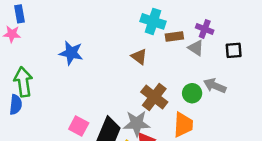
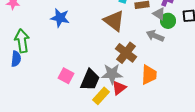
brown triangle: (139, 57) -> (114, 21), size x1.6
gray arrow: (215, 86) -> (155, 36), moved
green circle: (192, 93) -> (168, 21), moved

